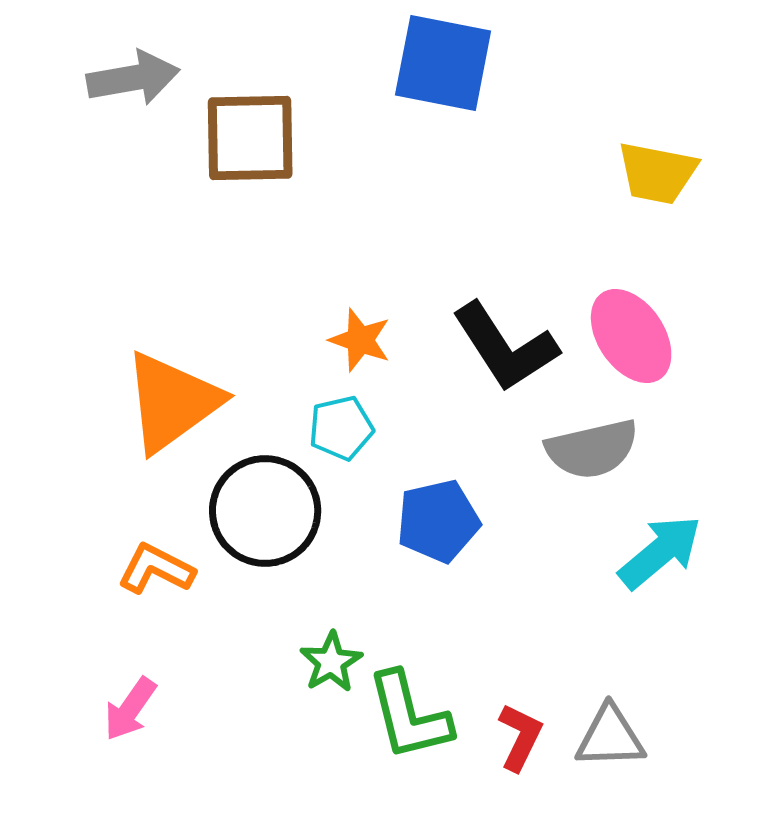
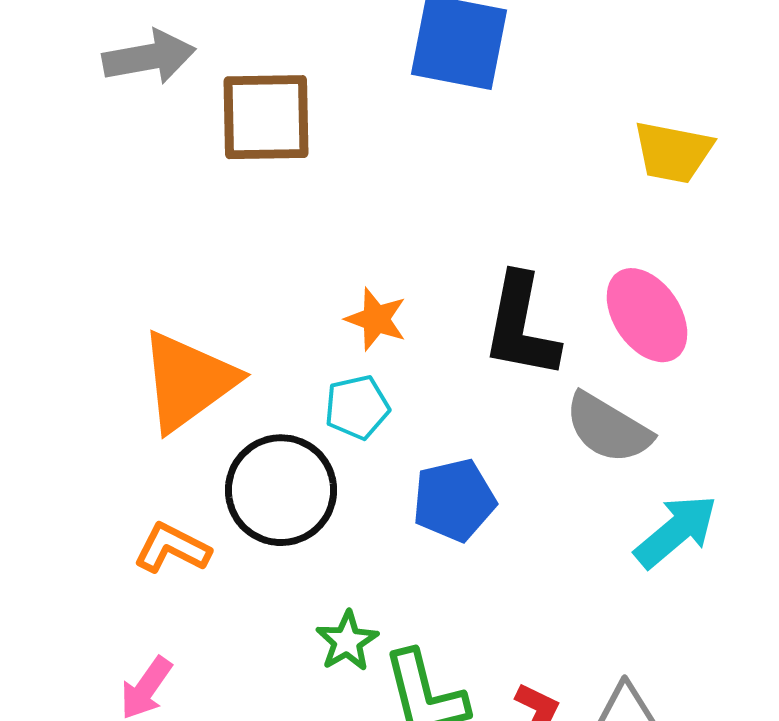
black L-shape: (505, 347) -> (521, 326), turned 44
gray semicircle: (592, 449) -> (608, 428), turned 44

